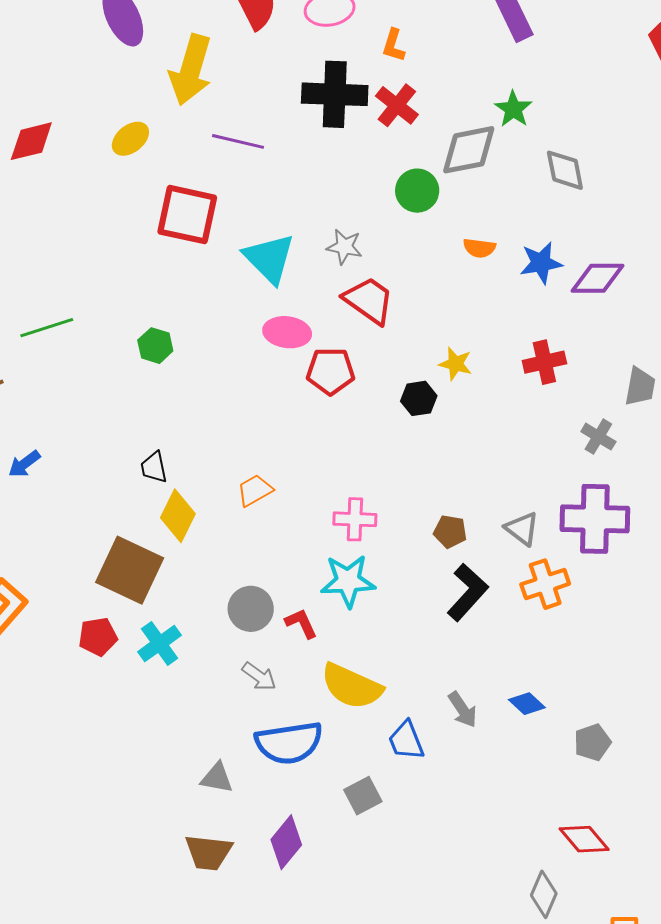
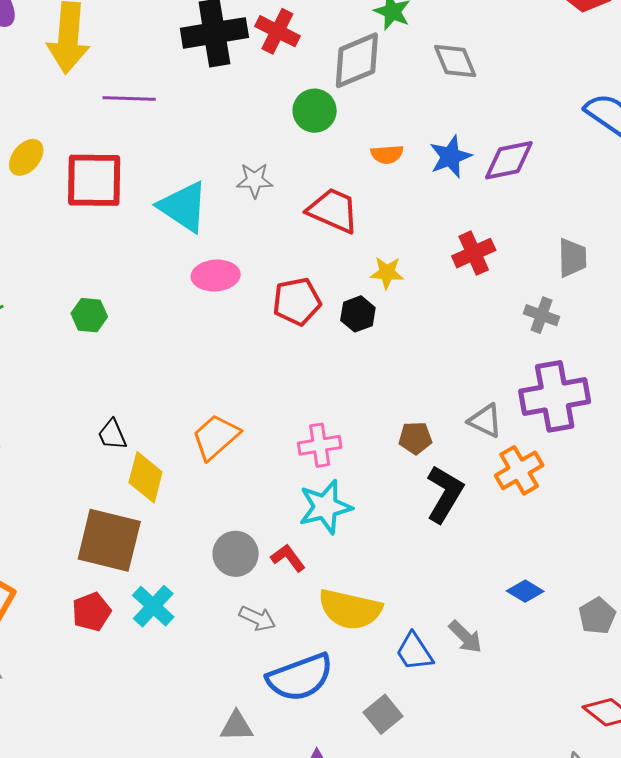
yellow ellipse: (130, 139) -> (26, 157), moved
red trapezoid: (369, 300) -> (333, 211), moved
red pentagon: (331, 371) -> (297, 301), moved
orange trapezoid: (255, 490) -> (216, 437), size x1.4
gray arrow: (463, 710) -> (465, 637), moved

